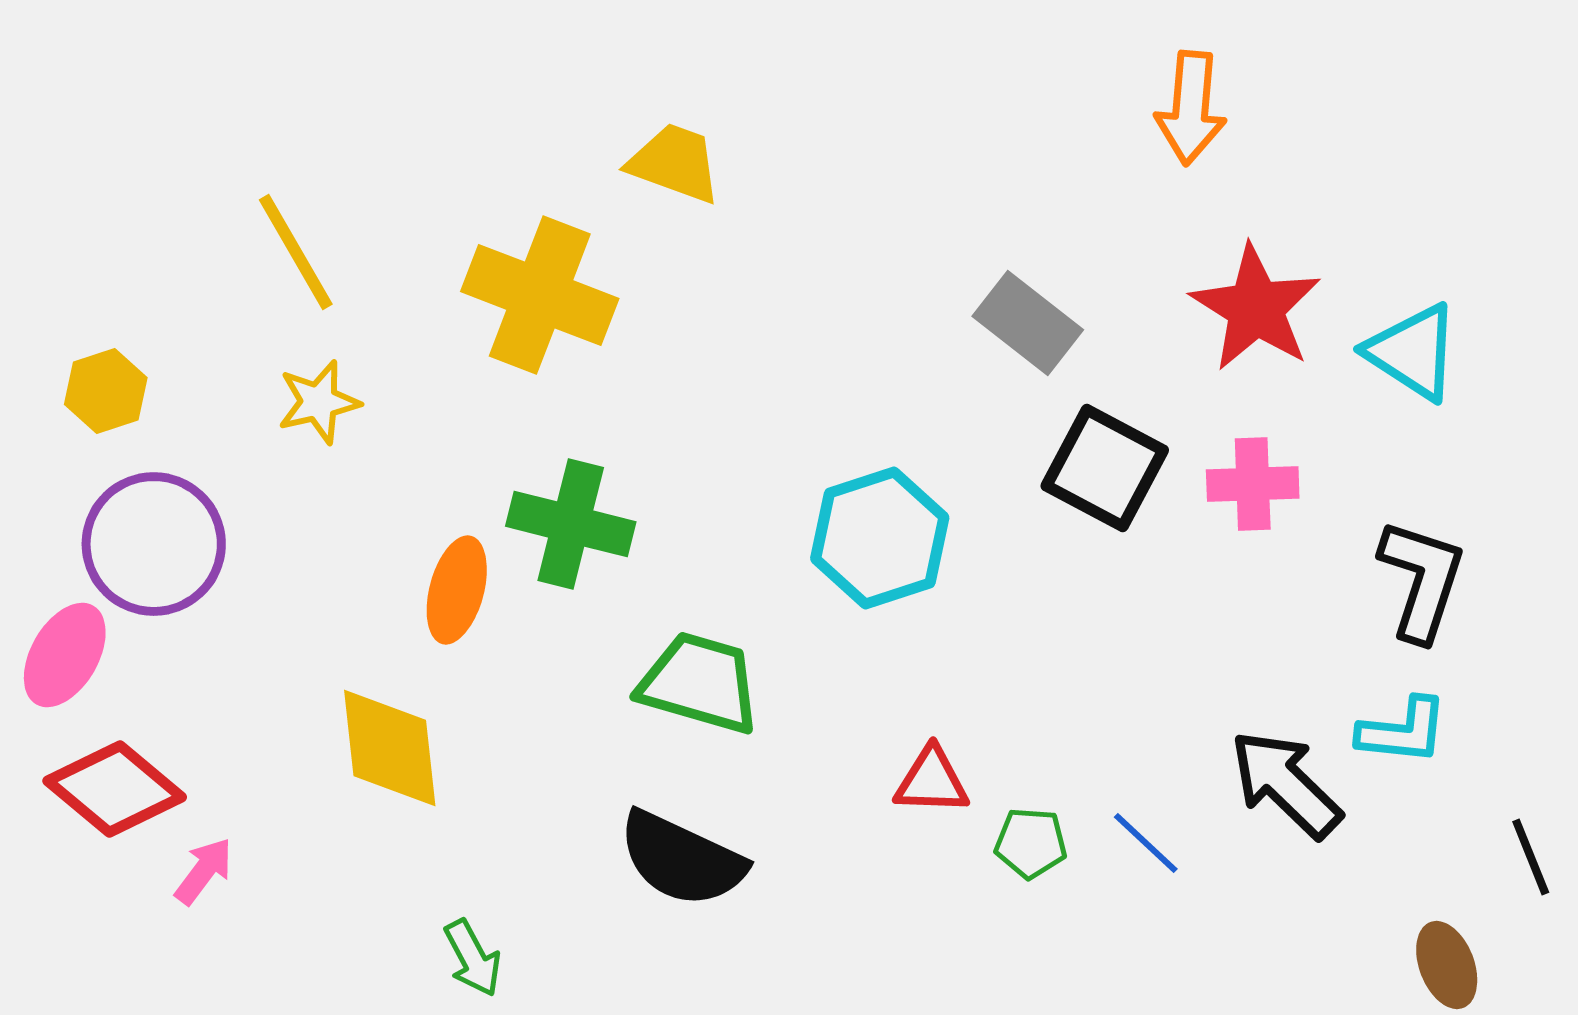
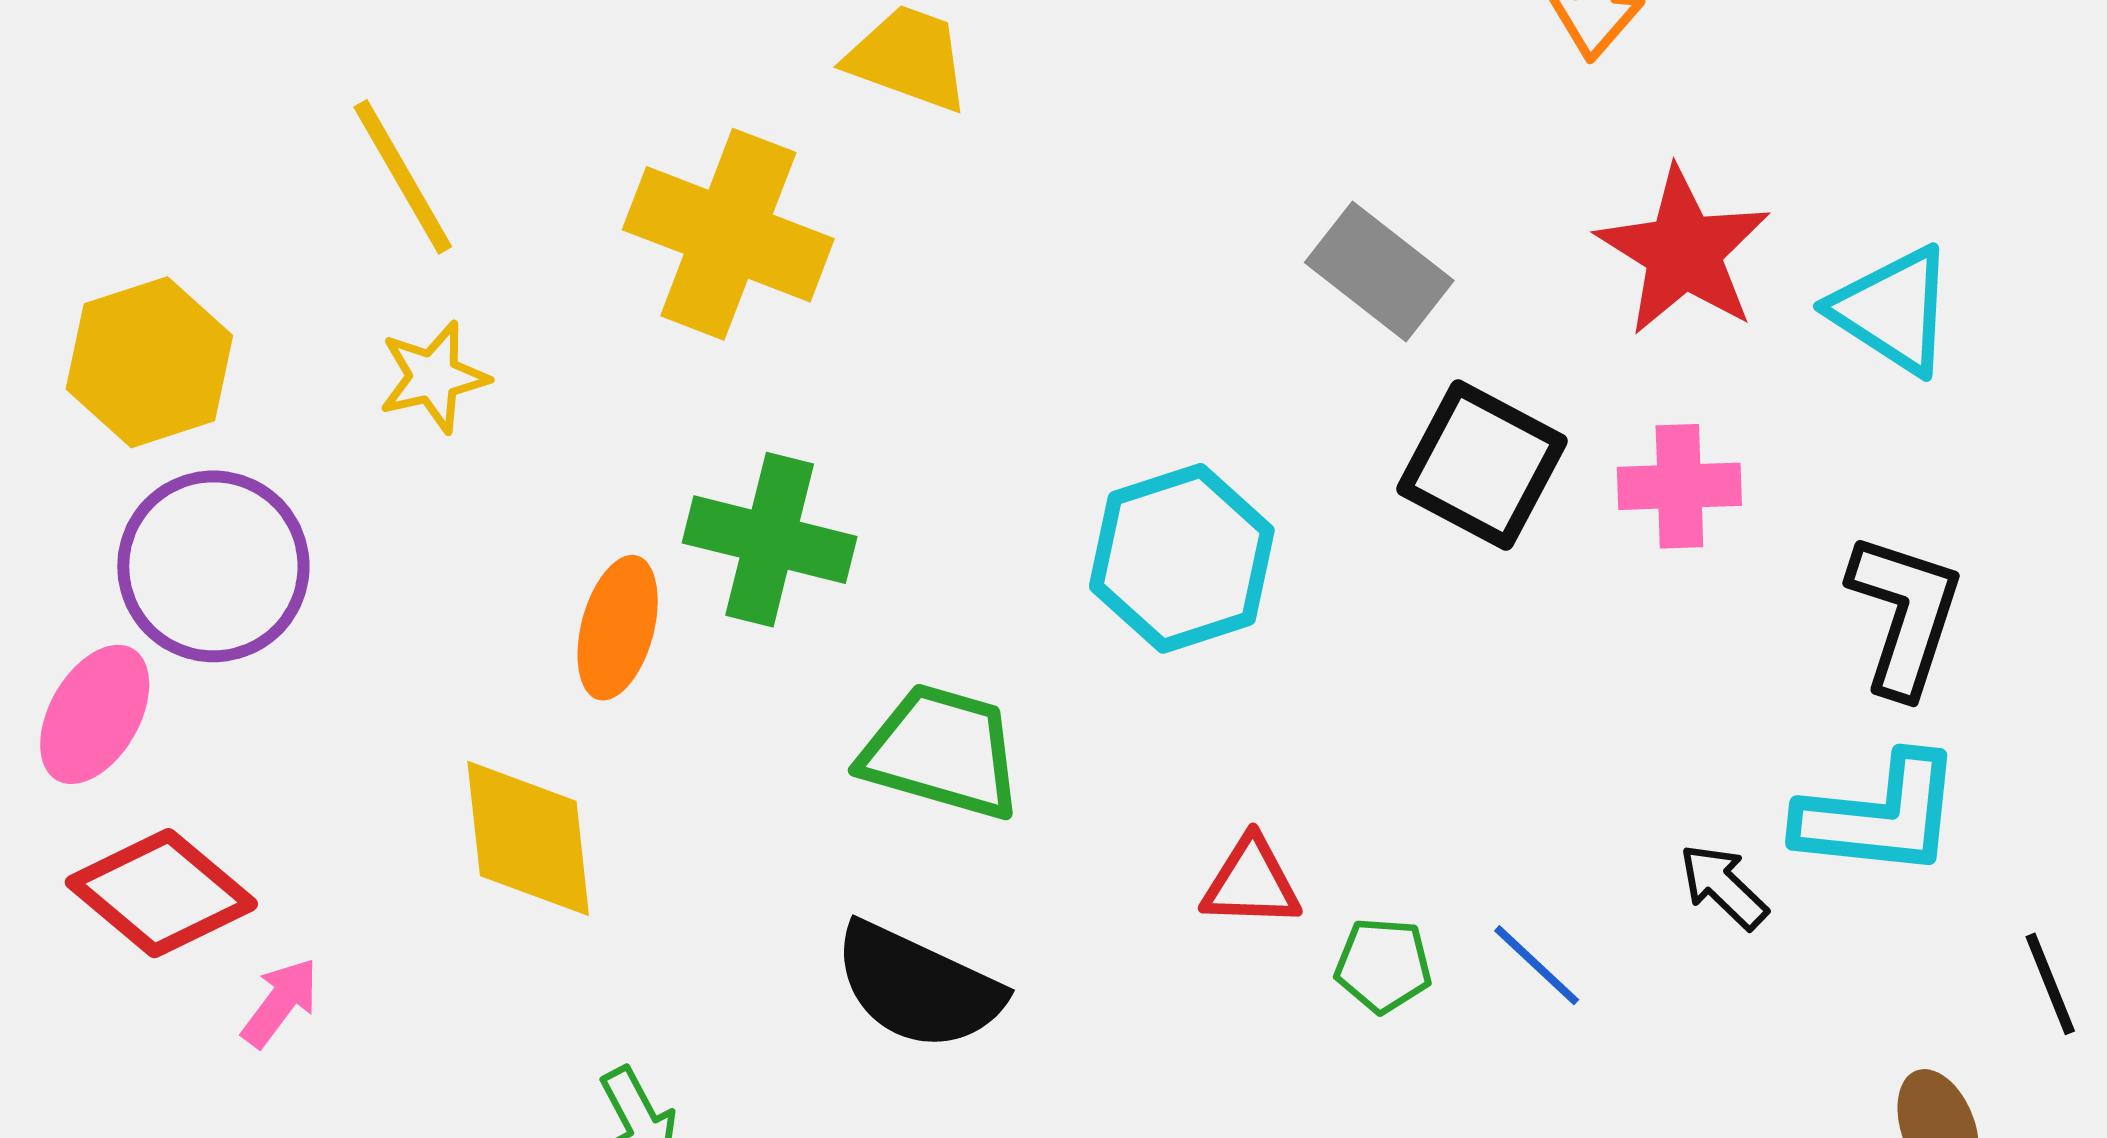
yellow hexagon: (106, 391) -> (149, 362), size x1.5
cyan L-shape: (1403, 731) -> (1879, 816), size x1.4
black arrow: (1286, 784) -> (1723, 886), size x0.6

